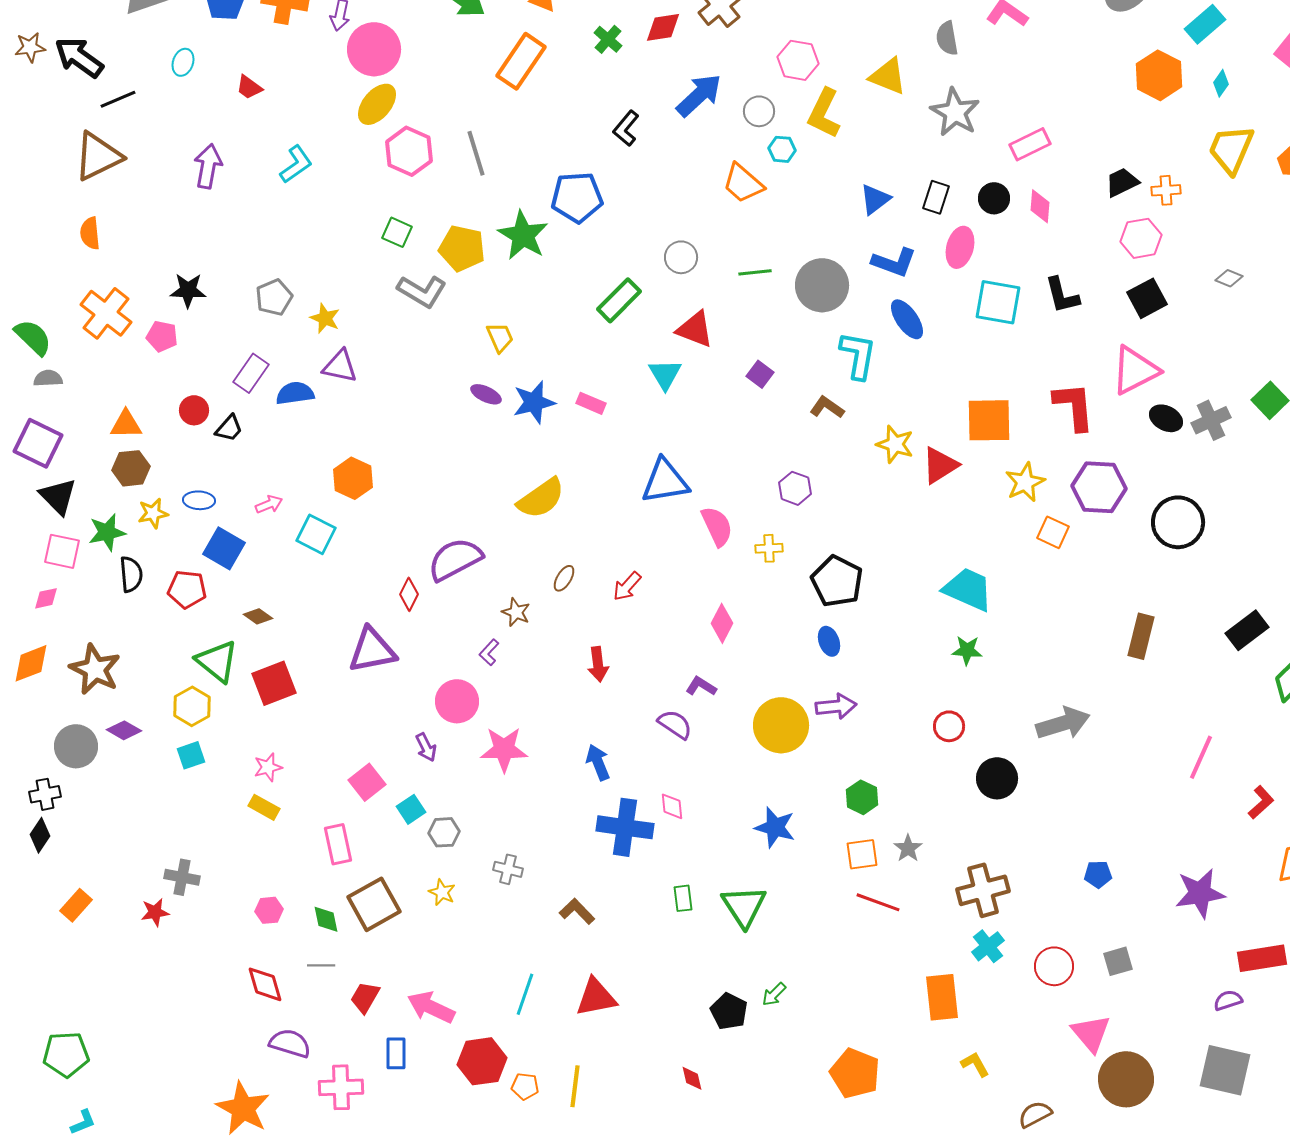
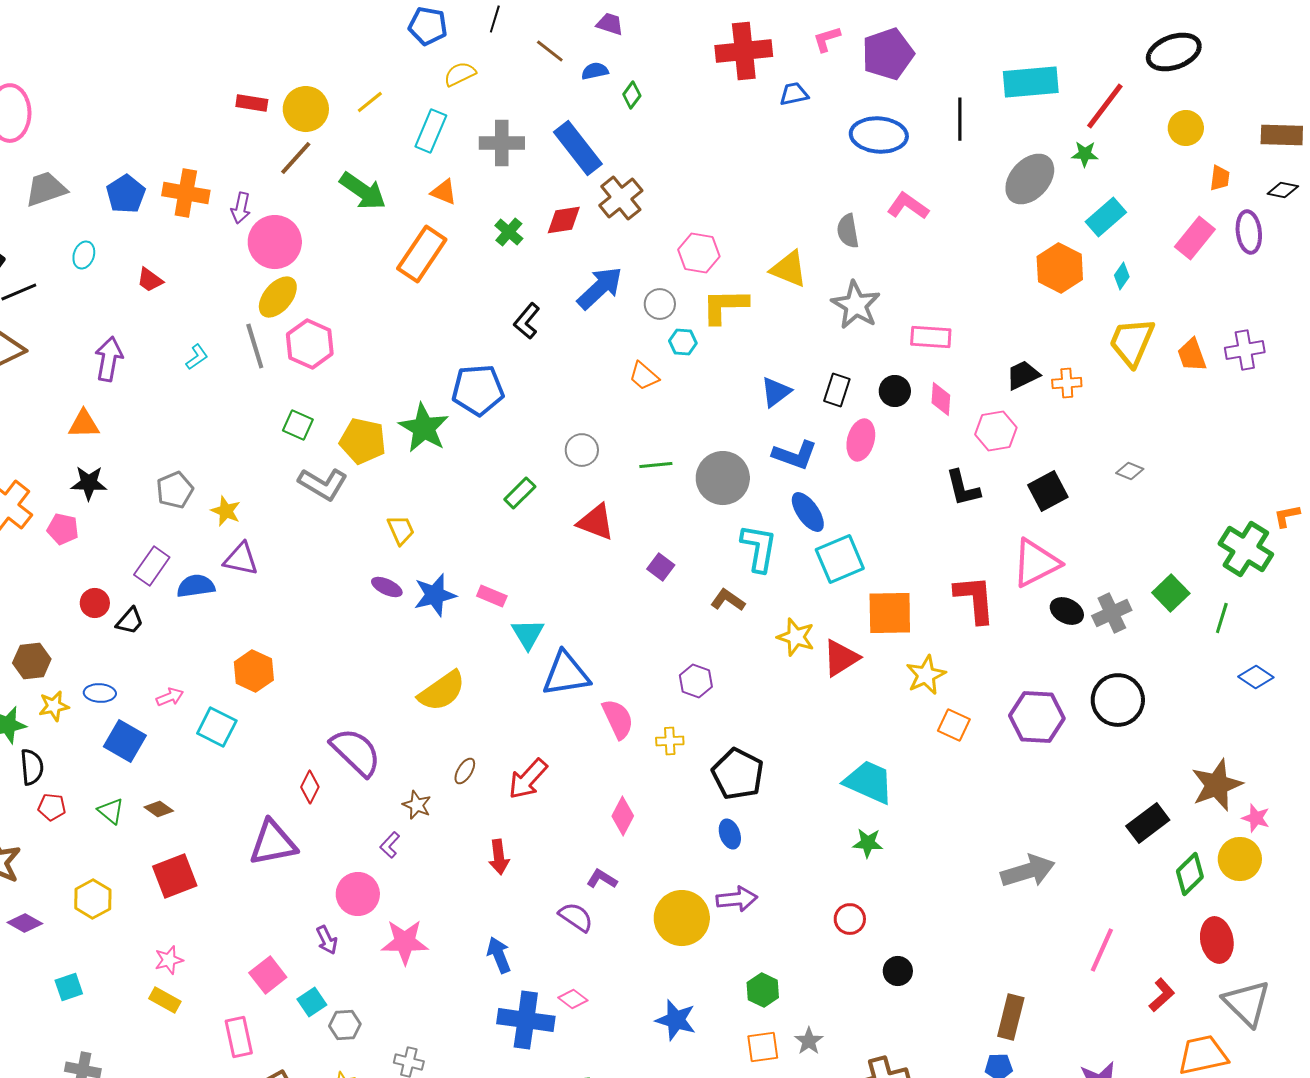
yellow L-shape: (824, 113) -> (725, 306), turned 63
pink rectangle: (1030, 144) -> (931, 337), turned 30
gray line: (476, 153) -> (255, 346), moved
cyan L-shape: (296, 164) -> (197, 357), size x0.7
orange trapezoid: (743, 183) -> (644, 376), size x0.7
pink hexagon: (1141, 238) -> (996, 431), moved
green rectangle: (619, 300) -> (520, 493), size x0.7
cyan square: (998, 302) -> (840, 559), moved, turned -33
cyan triangle: (665, 374) -> (528, 634), moved
orange triangle: (126, 424) -> (84, 424), moved
purple hexagon: (1099, 487) -> (1037, 717), moved
black circle: (1178, 522) -> (1118, 700), moved
purple semicircle: (455, 559) -> (356, 752), turned 72
red arrow: (627, 586) -> (528, 779), size x1.4
red pentagon: (187, 589) -> (52, 807), moved, size x0.7
brown rectangle: (1141, 636) -> (1011, 1017), moved
green triangle: (217, 661) -> (111, 811), moved, size x0.6
gray arrow: (1063, 723) -> (1028, 871), moved
cyan square: (191, 755) -> (69, 987), moved
black circle: (997, 778) -> (898, 971), size x0.7
pink diamond: (672, 806) -> (573, 999), turned -48

